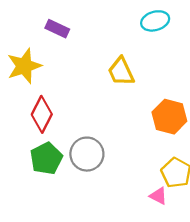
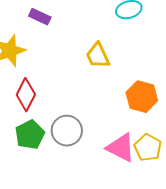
pink triangle: (158, 196) -> (121, 148), moved, size x1.8

